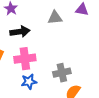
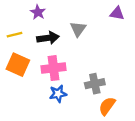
gray triangle: (55, 18) -> (78, 29), moved, turned -49

